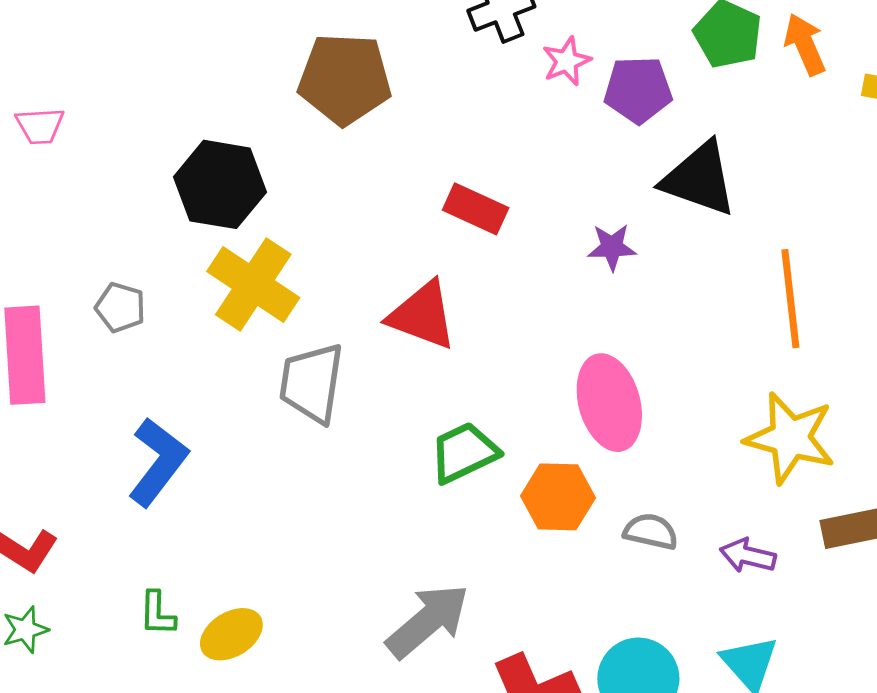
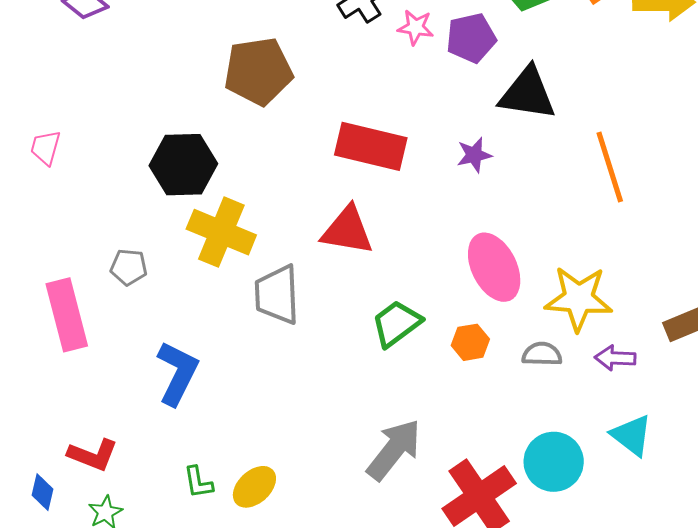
pink star: (567, 61) -> (416, 27), turned -30
pink trapezoid: (40, 126) -> (45, 148), turned 120
red rectangle: (476, 209) -> (371, 146), size x1.5
yellow star: (790, 438) -> (579, 299), moved
orange hexagon: (558, 497) -> (470, 342), size x0.7

